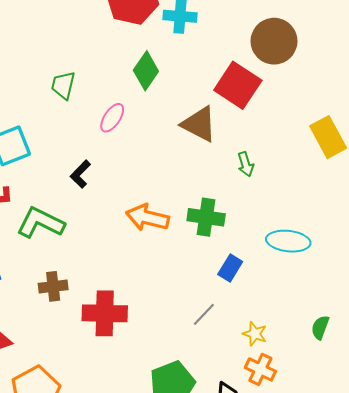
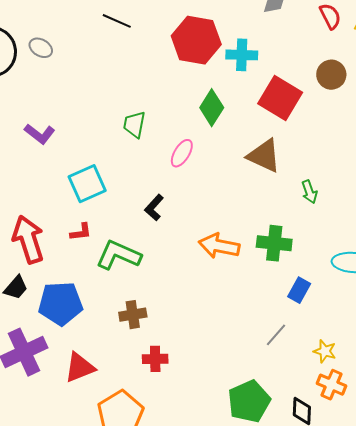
brown circle: (274, 41) -> (331, 75), size x0.7
red square: (238, 85) -> (280, 98), moved
red cross: (105, 313) -> (155, 359), moved, size x0.6

